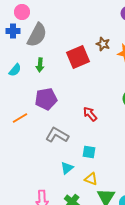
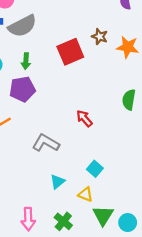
gray semicircle: (37, 35) -> (22, 26), turned 35
purple pentagon: (46, 99) -> (22, 89), moved
cyan square: (89, 152) -> (95, 169), moved, turned 32

